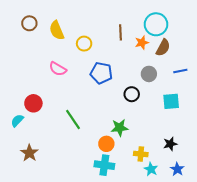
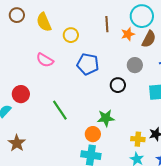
yellow cross: (141, 154) -> (138, 139), moved

